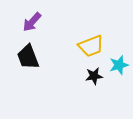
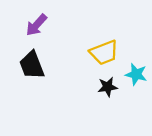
cyan star: (119, 65) -> (136, 74), turned 30

